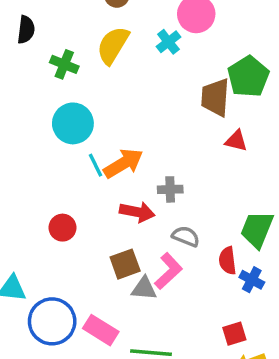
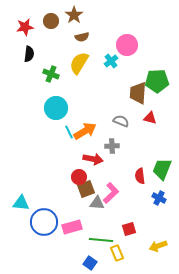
green pentagon: (248, 77) -> (157, 81), turned 30
red circle: (63, 228) -> (79, 177), moved
gray semicircle: (186, 236) -> (121, 121), moved
red semicircle: (227, 261) -> (140, 176), moved
pink rectangle: (101, 330) -> (72, 227), turned -48
red square: (234, 334) -> (129, 229), moved

